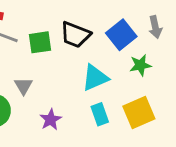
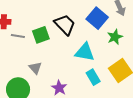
black trapezoid: (75, 35) -> (65, 25), turned -145
cyan triangle: (95, 78) -> (85, 52), turned 45

